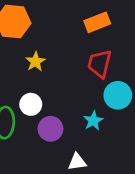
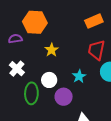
cyan star: (93, 121) -> (79, 76), moved

